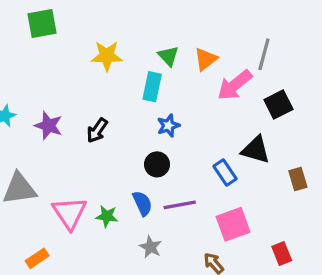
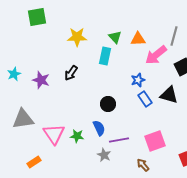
orange triangle: (206, 59) -> (138, 39), turned 35
blue star: (168, 126) -> (138, 80), moved
black arrow: (97, 130) -> (71, 73), moved
blue rectangle: (225, 173) -> (145, 99), moved
purple line: (180, 205) -> (119, 140), moved

